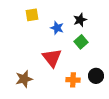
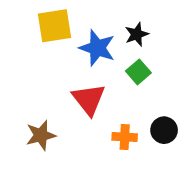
yellow square: (32, 15) -> (54, 26), size x1.5
blue star: (57, 28) -> (97, 48), size x1.5

